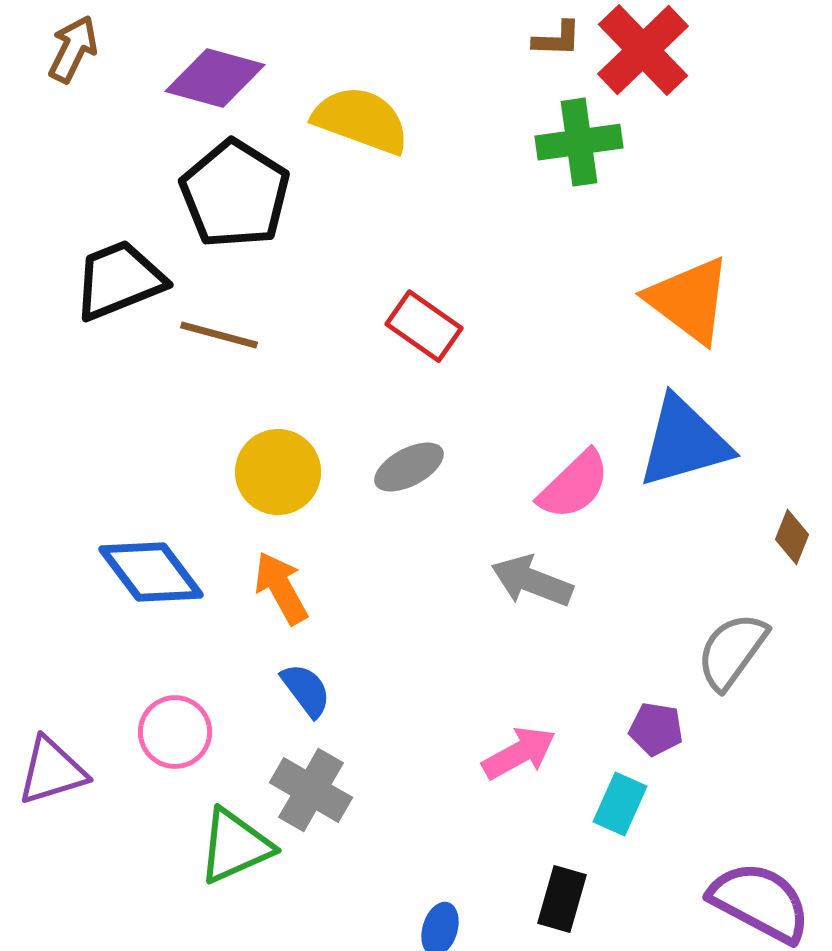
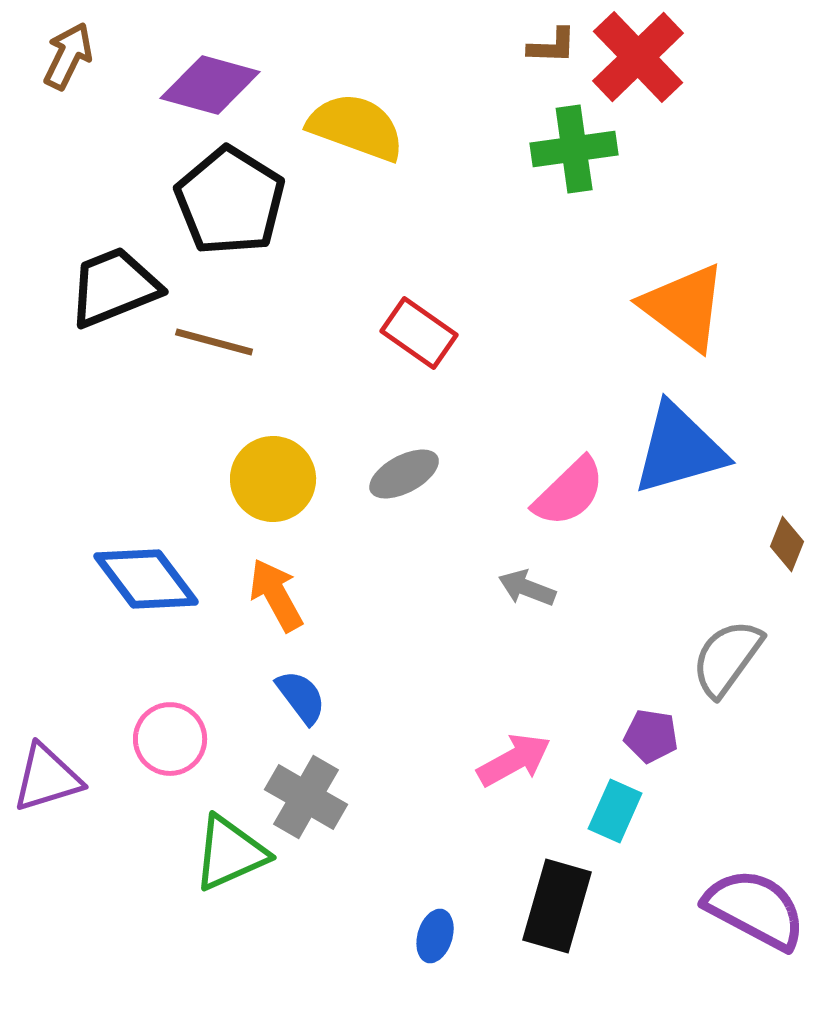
gray arrow: (532, 581) -> (527, 588), size x0.7
black rectangle: (562, 899) -> (557, 906), size x1.4

